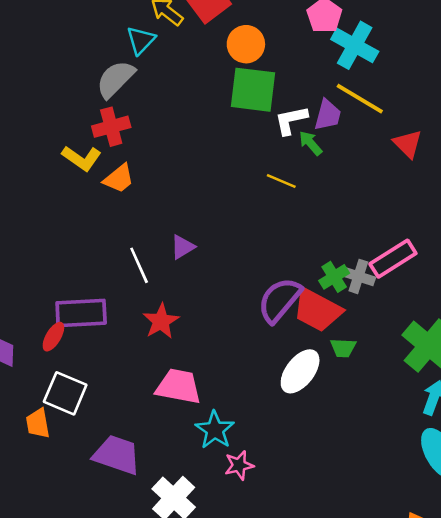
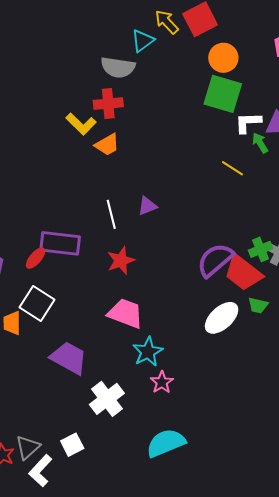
gray semicircle: (115, 79) -> (118, 67), turned -136
pink star: (239, 465) -> (162, 382), turned -30

